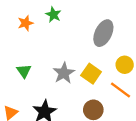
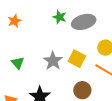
green star: (53, 15) -> (59, 17), moved
gray ellipse: (103, 33) -> (84, 22), turned 55

